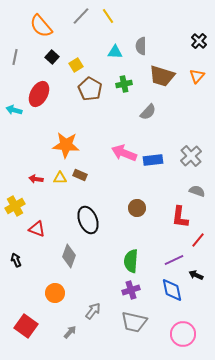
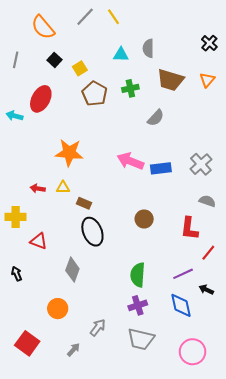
brown rectangle: (80, 175) -> (84, 203), moved
yellow cross: (15, 206) -> (16, 217), turned 30

